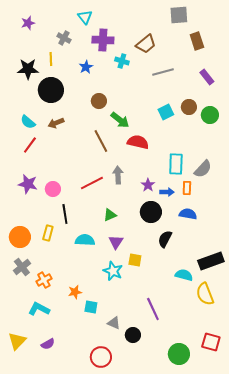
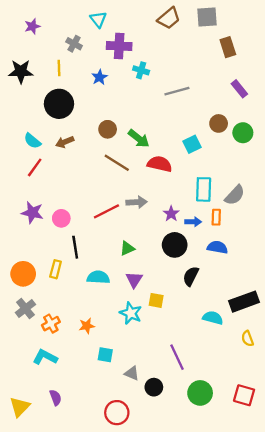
brown trapezoid: (146, 44) -> (169, 18), moved
black star: (28, 69) -> (21, 71), moved
gray line: (163, 72) -> (177, 91), moved
brown circle: (99, 101) -> (108, 129), moved
cyan square: (166, 112) -> (192, 144), moved
brown line: (101, 141) -> (117, 163), turned -30
gray arrow: (118, 175) -> (136, 202), turned 90
orange star: (75, 292) -> (87, 326), moved
yellow semicircle: (205, 294) -> (247, 339), moved, size x0.6
yellow triangle: (17, 341) -> (20, 407), moved
purple semicircle: (48, 344) -> (56, 398), turned -80
green circle: (179, 354) -> (200, 393), moved

